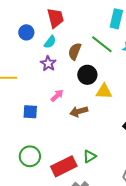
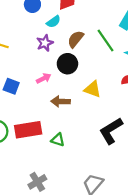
black circle: (87, 75) -> (67, 64), moved
green triangle: (90, 156) -> (58, 140), moved, turned 32
red rectangle: (64, 166) -> (28, 130), moved

